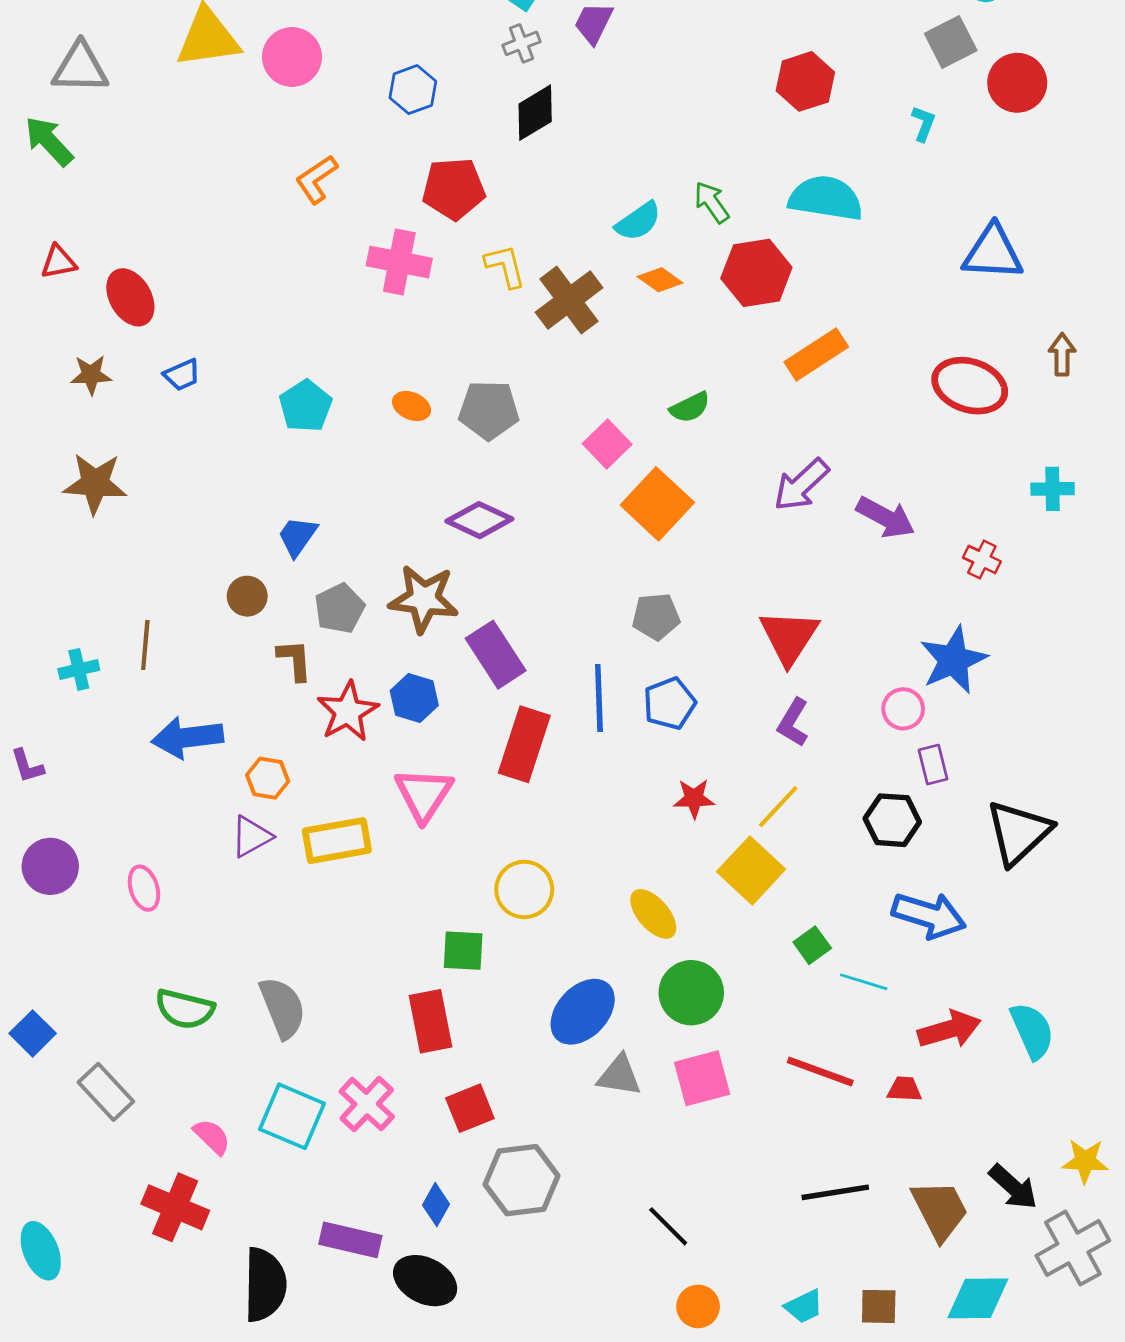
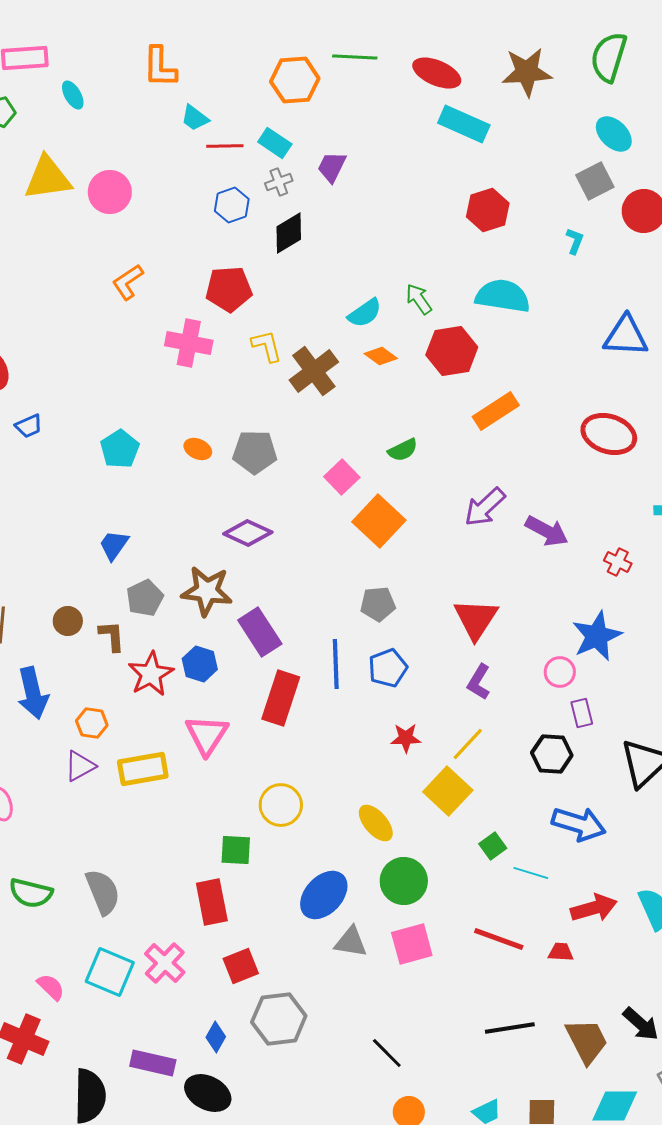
blue hexagon: (413, 90) -> (232, 205), moved
brown circle: (247, 596) -> (68, 621), moved
blue arrow: (187, 737) -> (33, 693), turned -96

